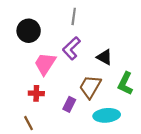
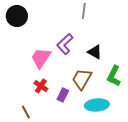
gray line: (74, 16) -> (84, 11), moved
black circle: (29, 31) -> (17, 16), moved
red cross: (36, 93) -> (41, 86), moved, turned 32

